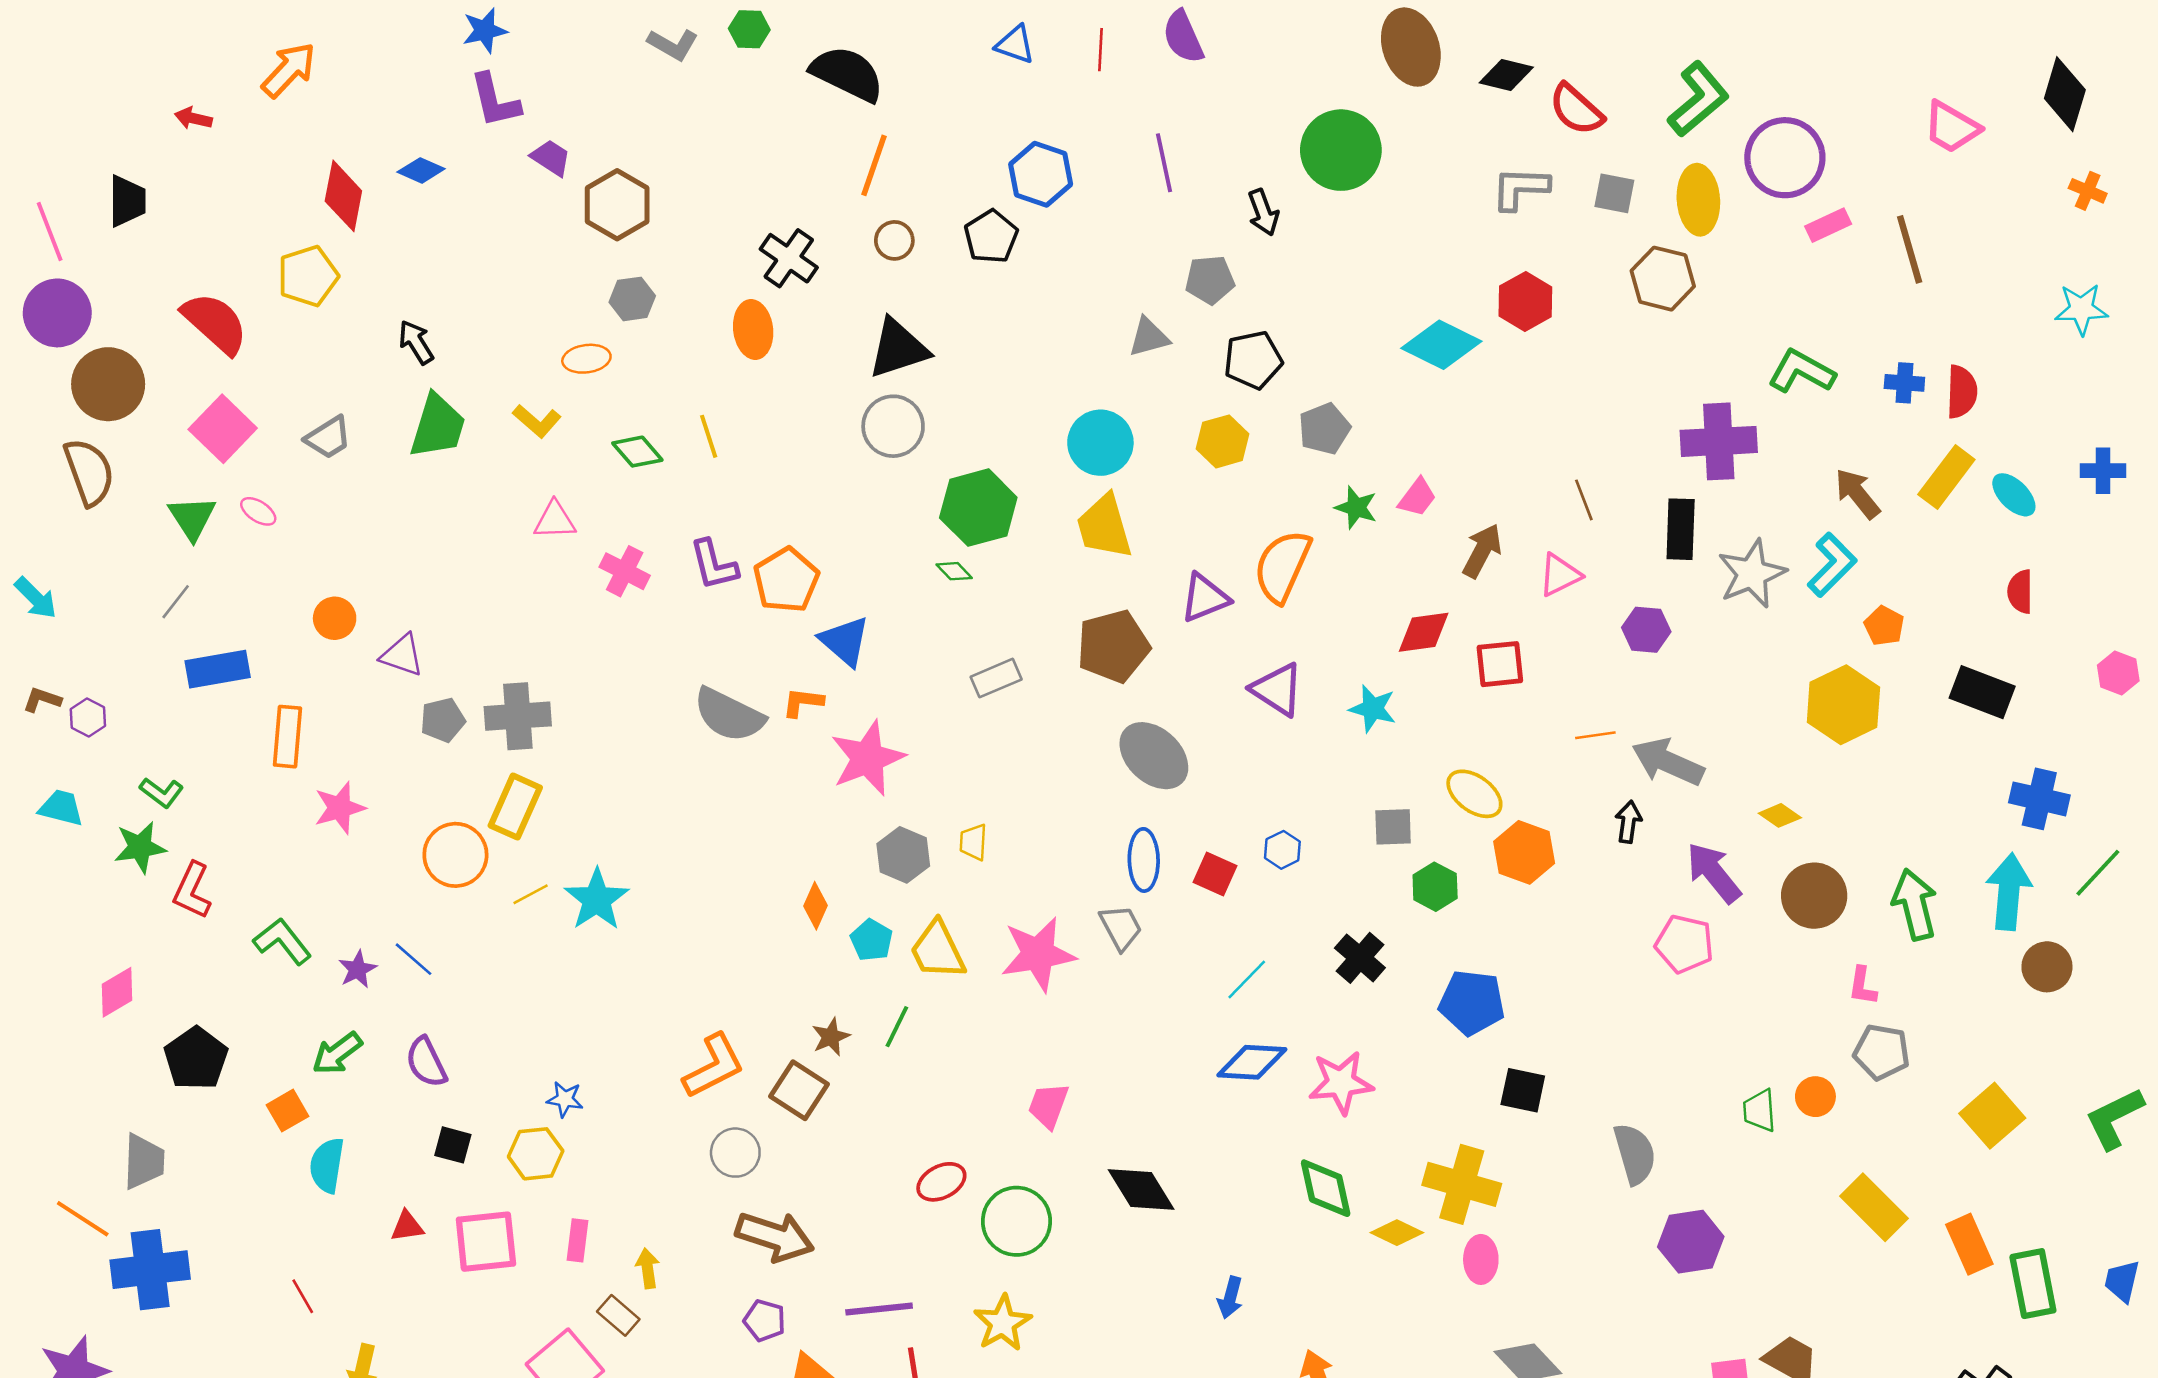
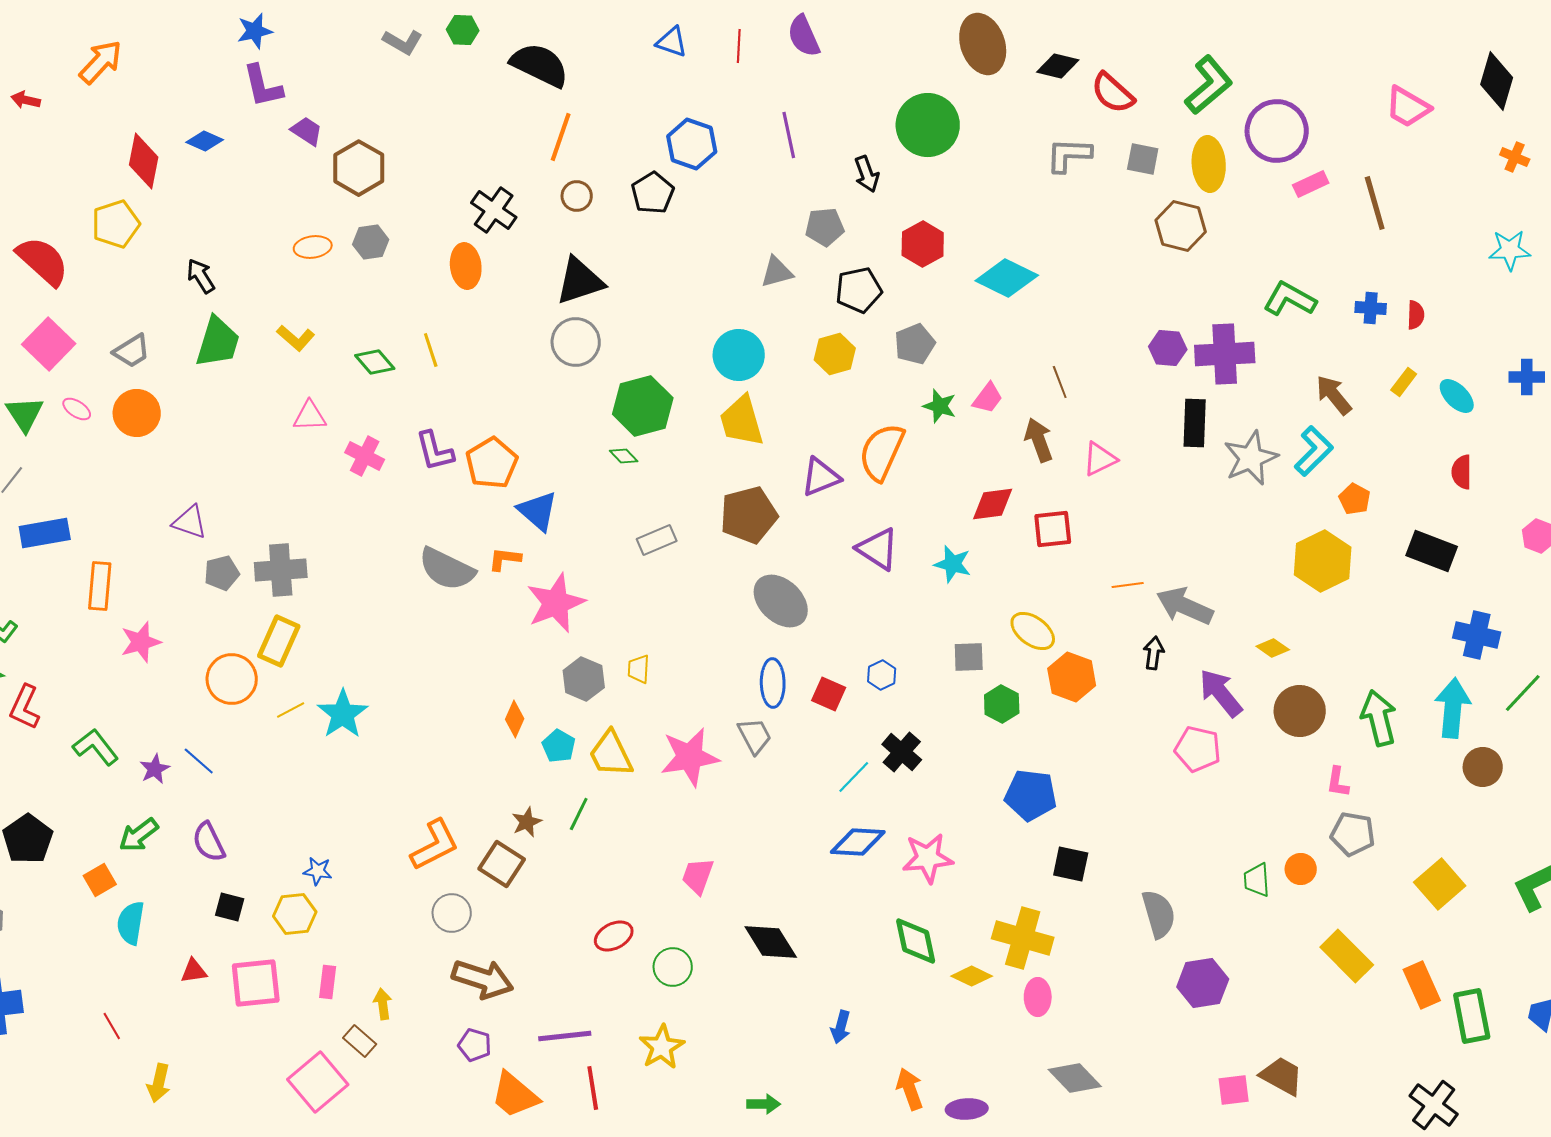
red hexagon: (1525, 301) -> (923, 244), moved
orange ellipse: (586, 359) -> (313, 247), moved
red semicircle: (1962, 392) -> (1416, 315), size x0.7
yellow rectangle: (1946, 477) -> (1404, 382), size x0.6
brown line: (1584, 500) -> (1060, 382), moved
brown arrow: (1482, 551) -> (1039, 440), turned -48
orange circle: (335, 618) -> (137, 413), moved, size x1.4
purple hexagon: (1646, 630) -> (1168, 348), moved
black cross: (1360, 958) -> (902, 752), moved
green circle: (1016, 1221) -> (673, 967), size x0.7

